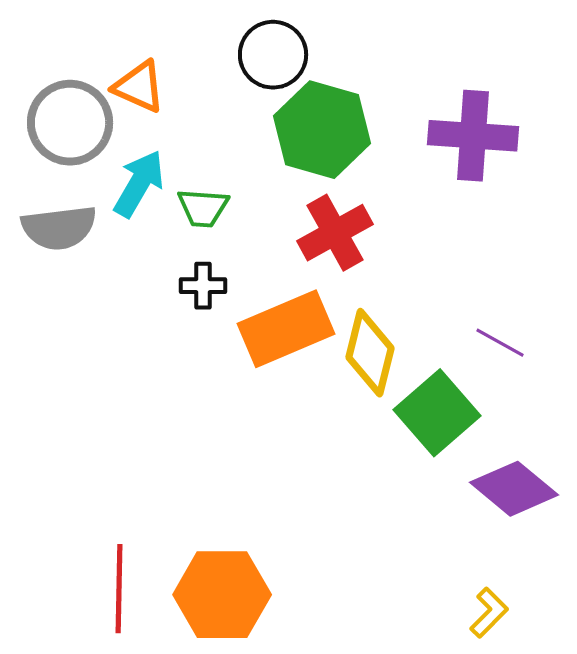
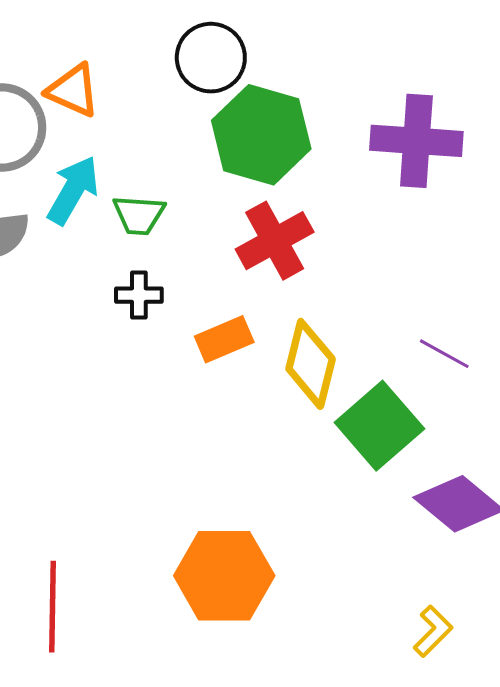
orange rectangle: (286, 329) -> (224, 339), size x0.6
orange hexagon: (222, 595) -> (224, 576), moved

